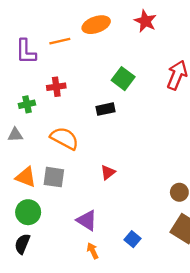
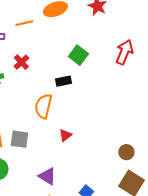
red cross: (56, 87) -> (21, 62), turned -35
orange semicircle: (64, 138) -> (43, 106), moved, turned -105

